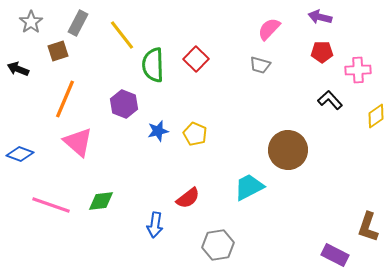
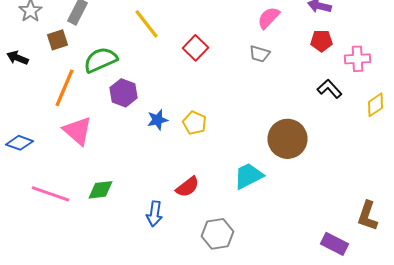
yellow line: (122, 35) -> (146, 24), moved
green semicircle: (153, 65) -> (100, 60), moved, turned 68

